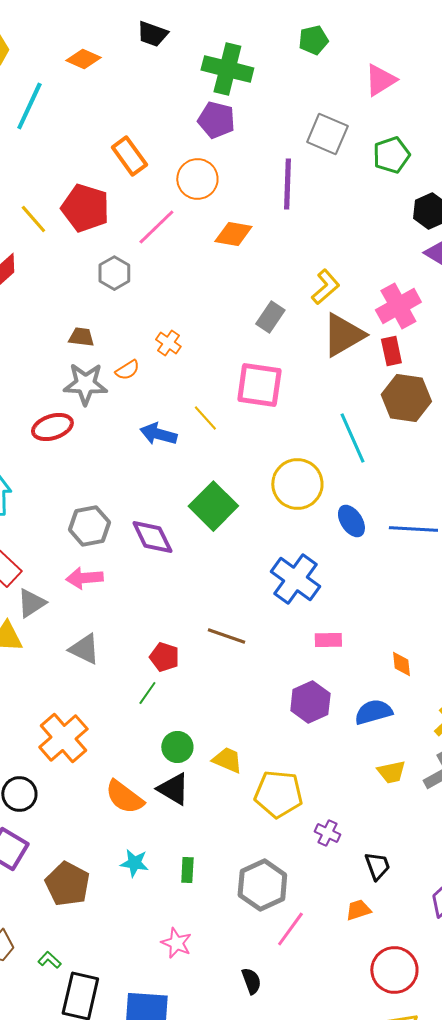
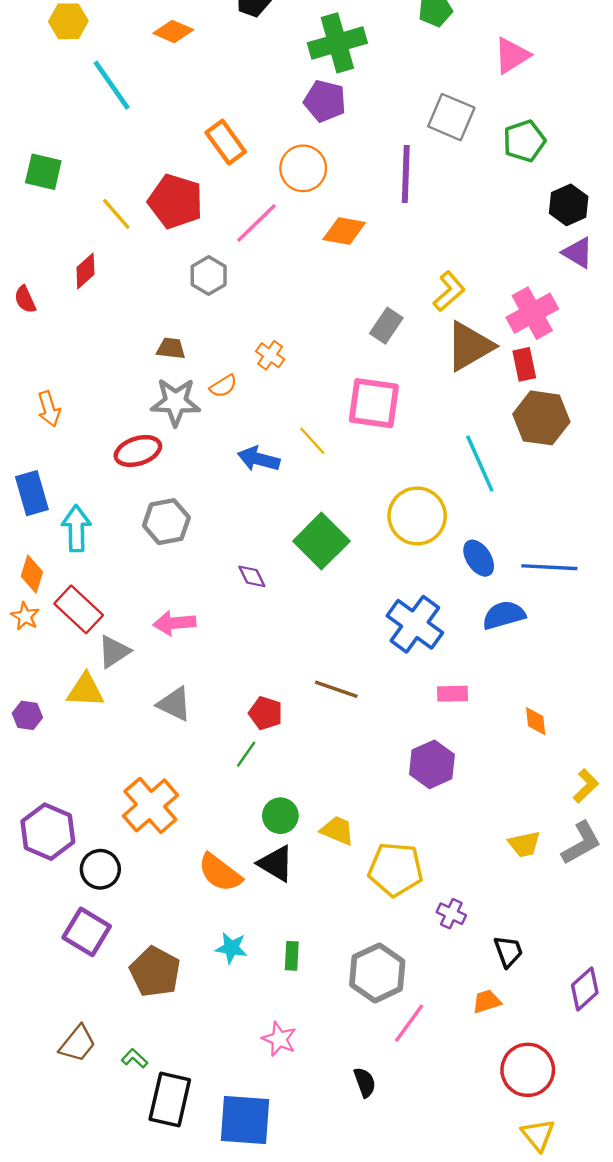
green cross: (227, 69) -> (337, 43), turned -30
cyan line: (29, 106) -> (112, 85), turned -60
gray hexagon: (89, 526) -> (166, 522), moved
purple diamond: (152, 537) -> (252, 576), size x0.6
blue semicircle: (373, 712) -> (504, 615), moved

